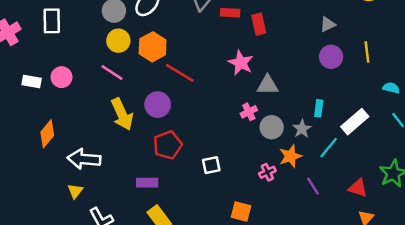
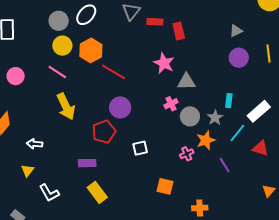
purple circle: (158, 105) -> (120, 107), moved
white arrow: (84, 159) -> (35, 144), size x0.6
red triangle: (358, 188) -> (260, 148), moved

